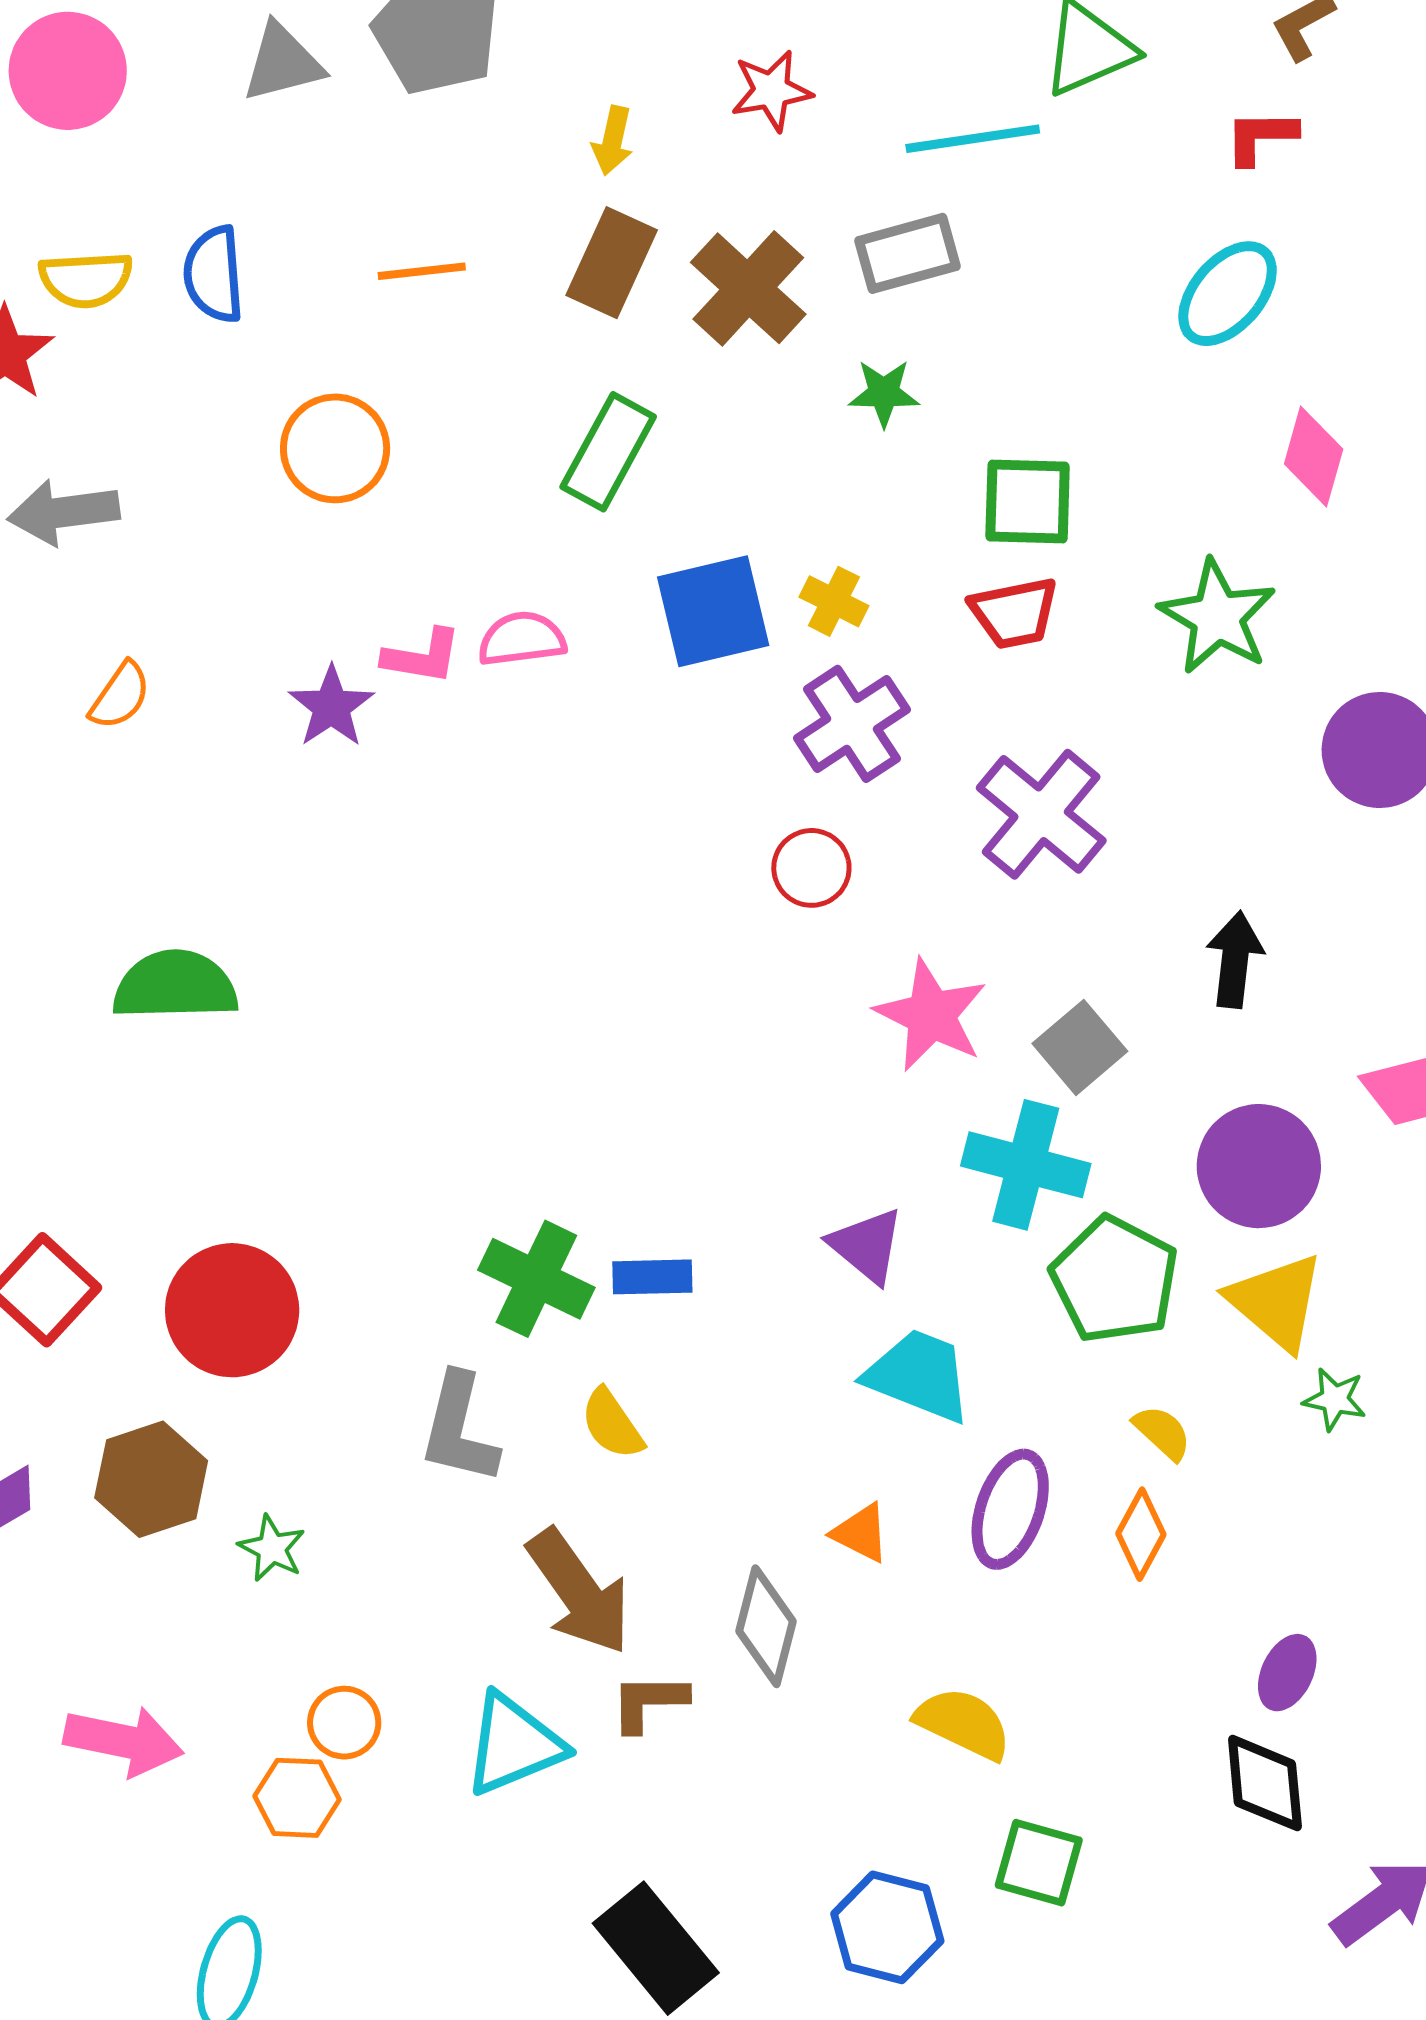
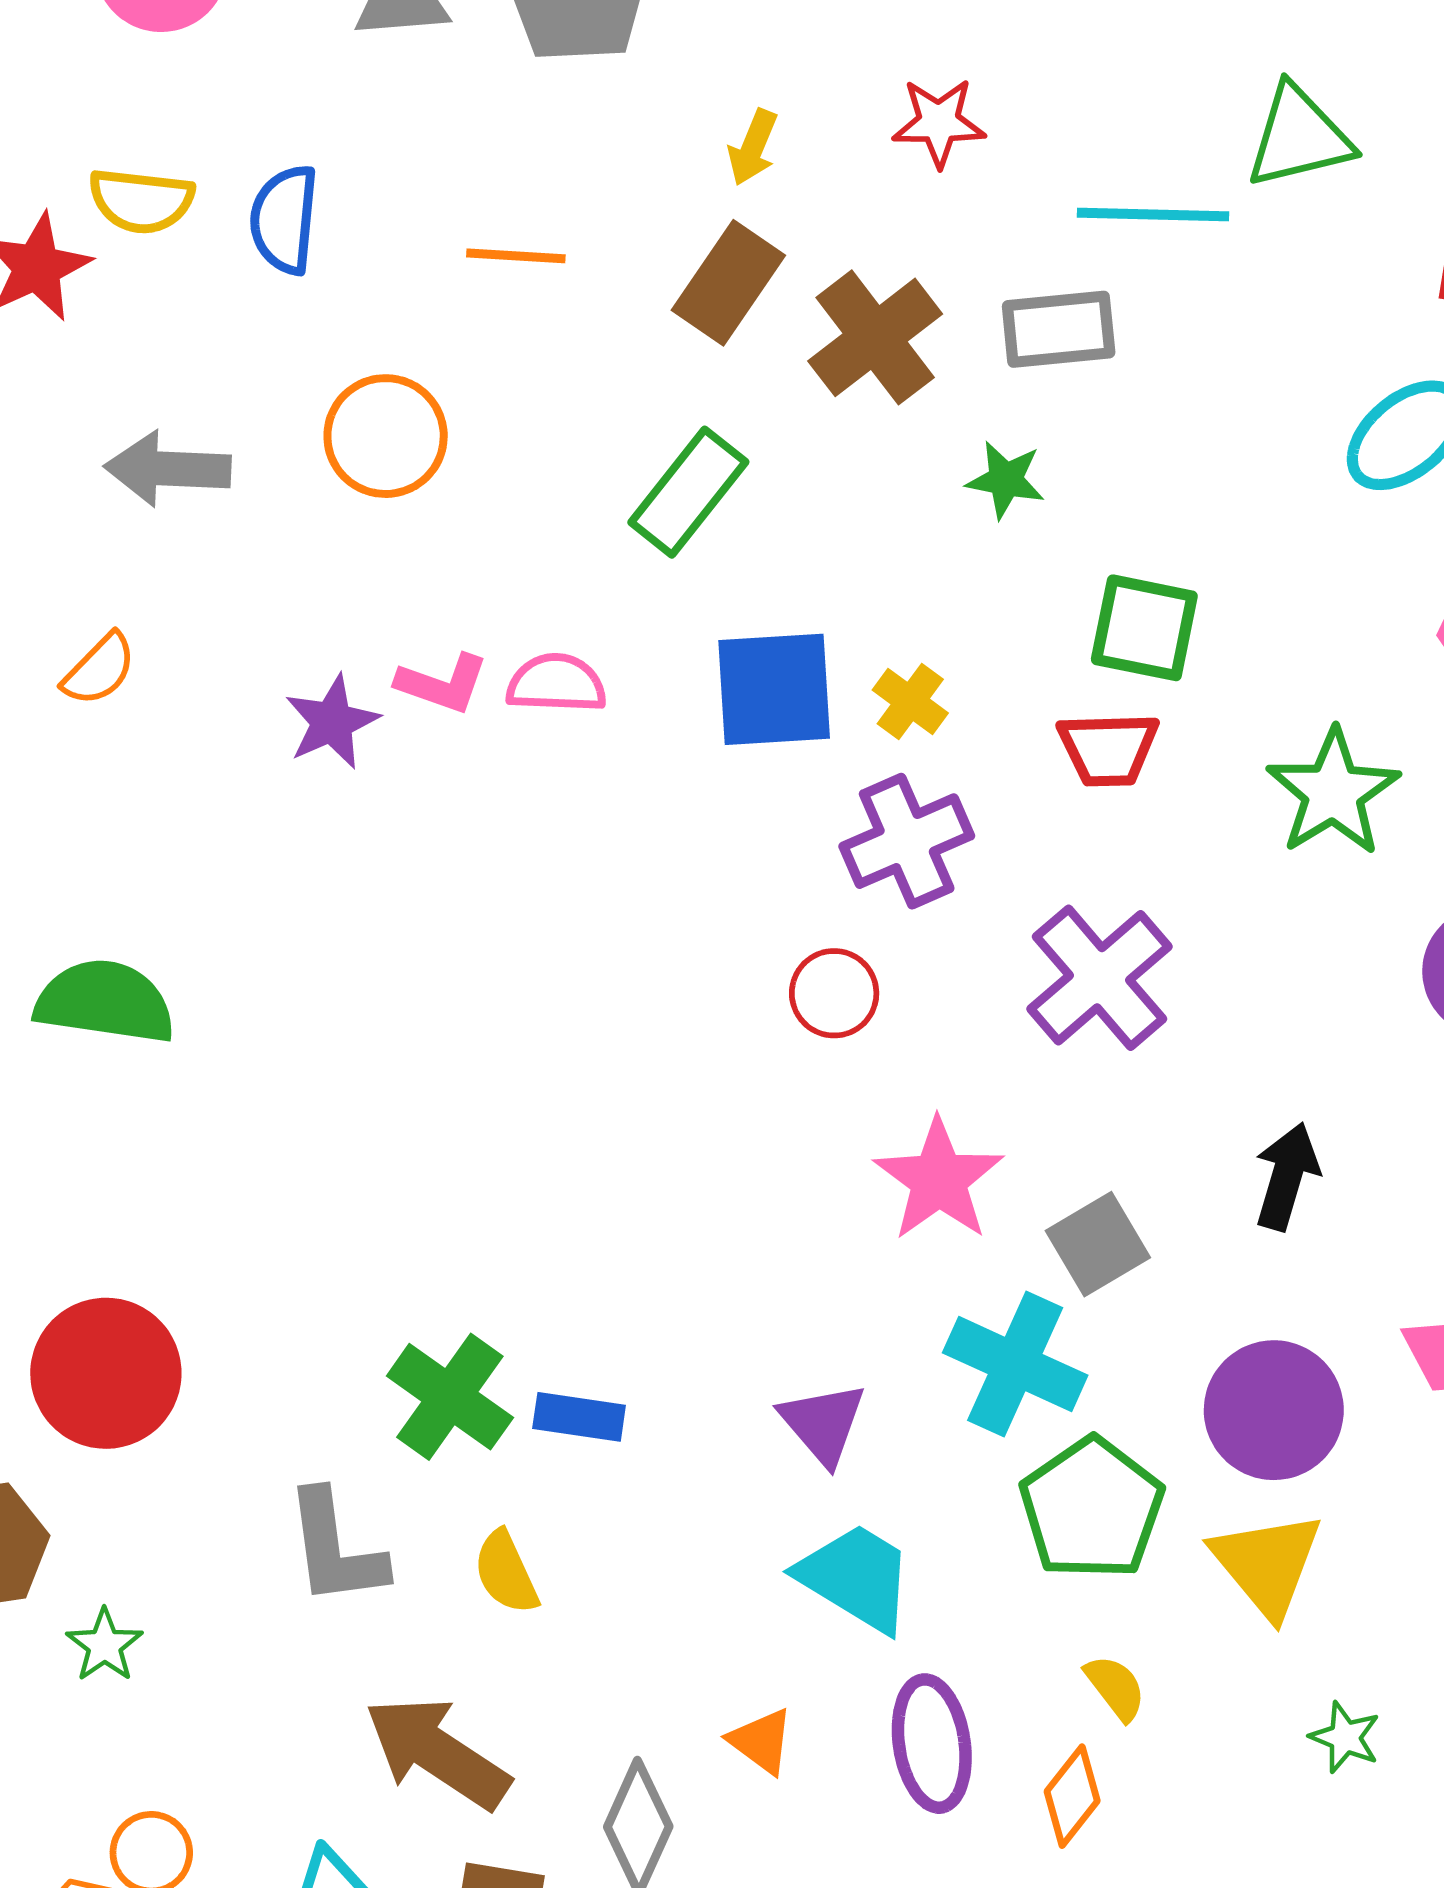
gray arrow: (64, 512) -> (168, 469), moved
green star: (1335, 1399) -> (1345, 1737), moved
gray L-shape: (459, 1429) -> (335, 1548), turned -31
purple ellipse: (1010, 1509) -> (932, 1744), turned -37
brown arrow: (579, 1592) -> (437, 1753), turned 149

